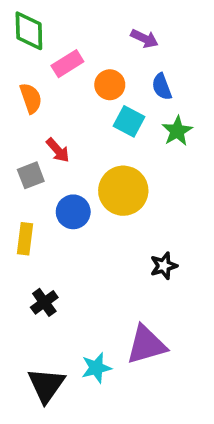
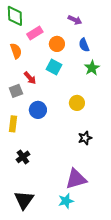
cyan square: (129, 121) -> (54, 67), moved
yellow circle: (123, 191) -> (77, 103), moved, size x0.6
cyan star: (96, 368) -> (66, 201), moved

